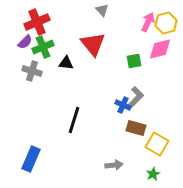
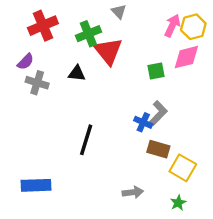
purple semicircle: (25, 42) -> (25, 62), moved
green cross: (43, 47) -> (88, 34), moved
blue rectangle: (31, 159) -> (36, 185), turned 65

